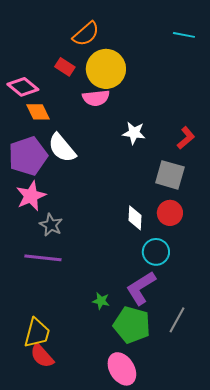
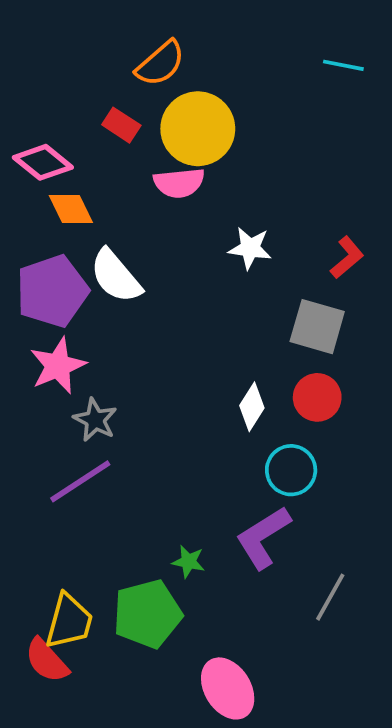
white diamond: (135, 218) -> (252, 407), turned 30
purple line: (43, 258) -> (80, 481), turned -39
green pentagon: (132, 325) -> (147, 614), moved, turned -30
red semicircle: (42, 356) -> (47, 660), moved

